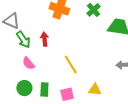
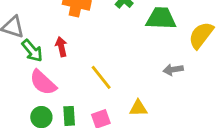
pink semicircle: (28, 63) -> (43, 83), size x1.5

